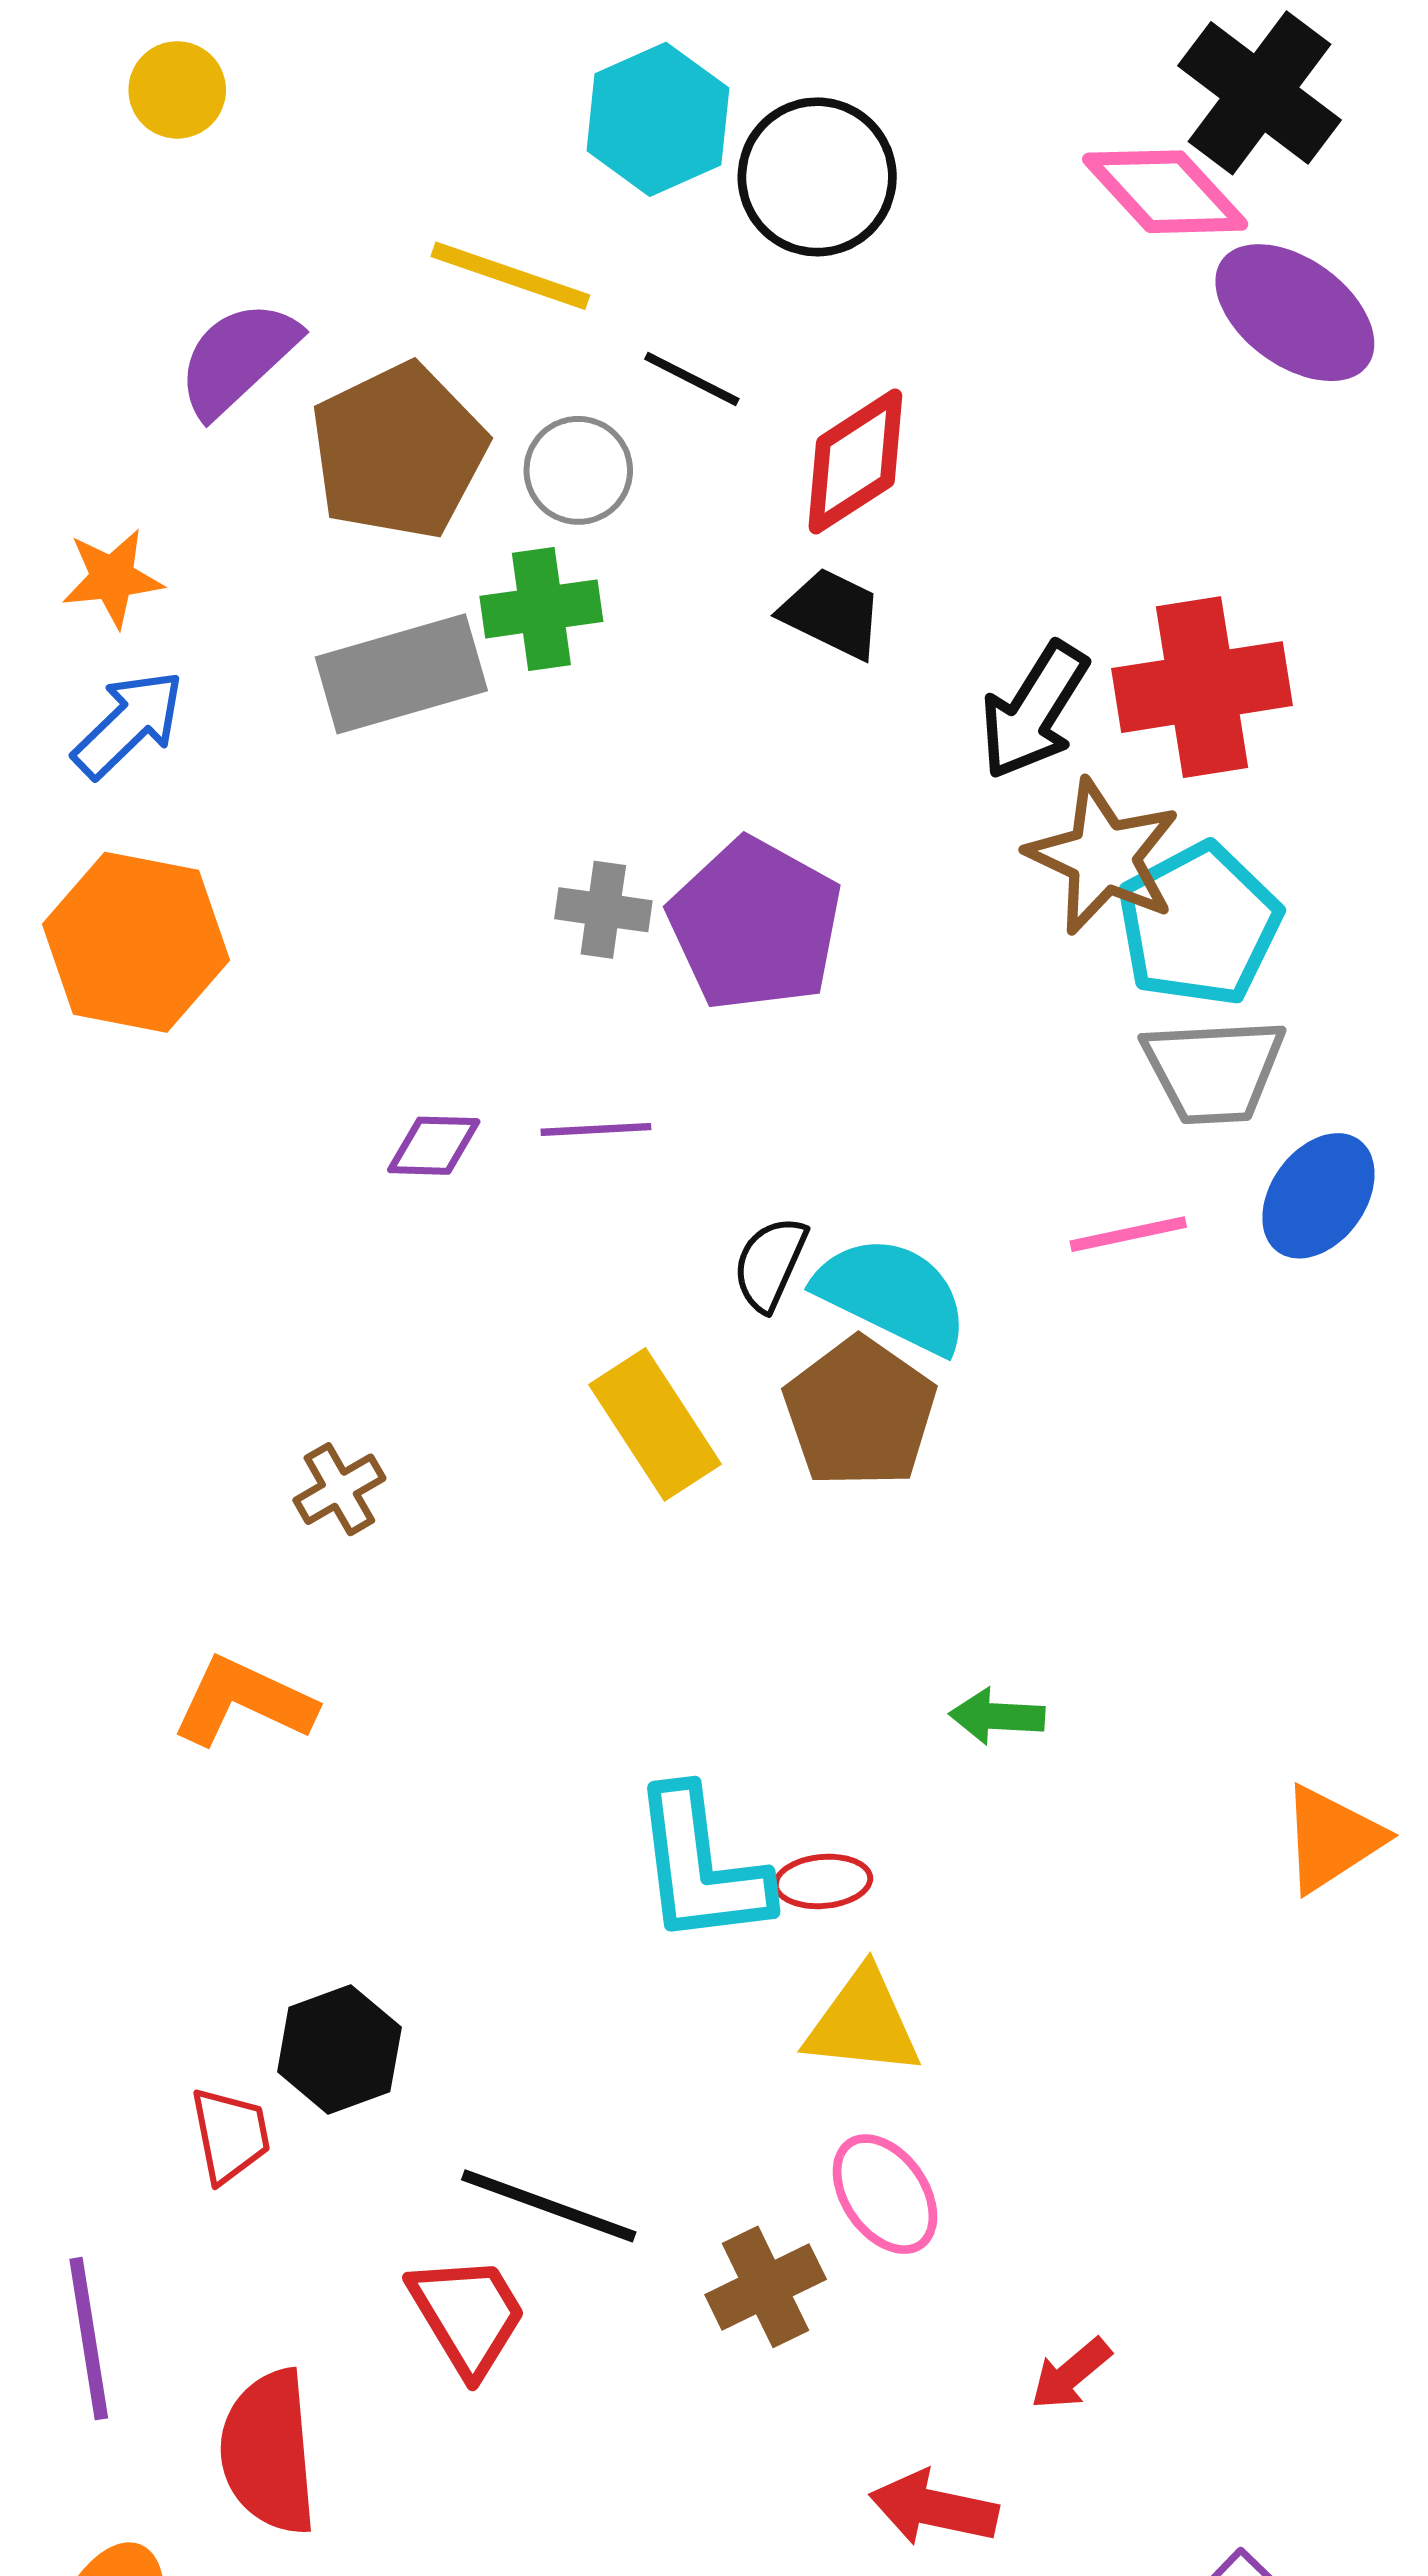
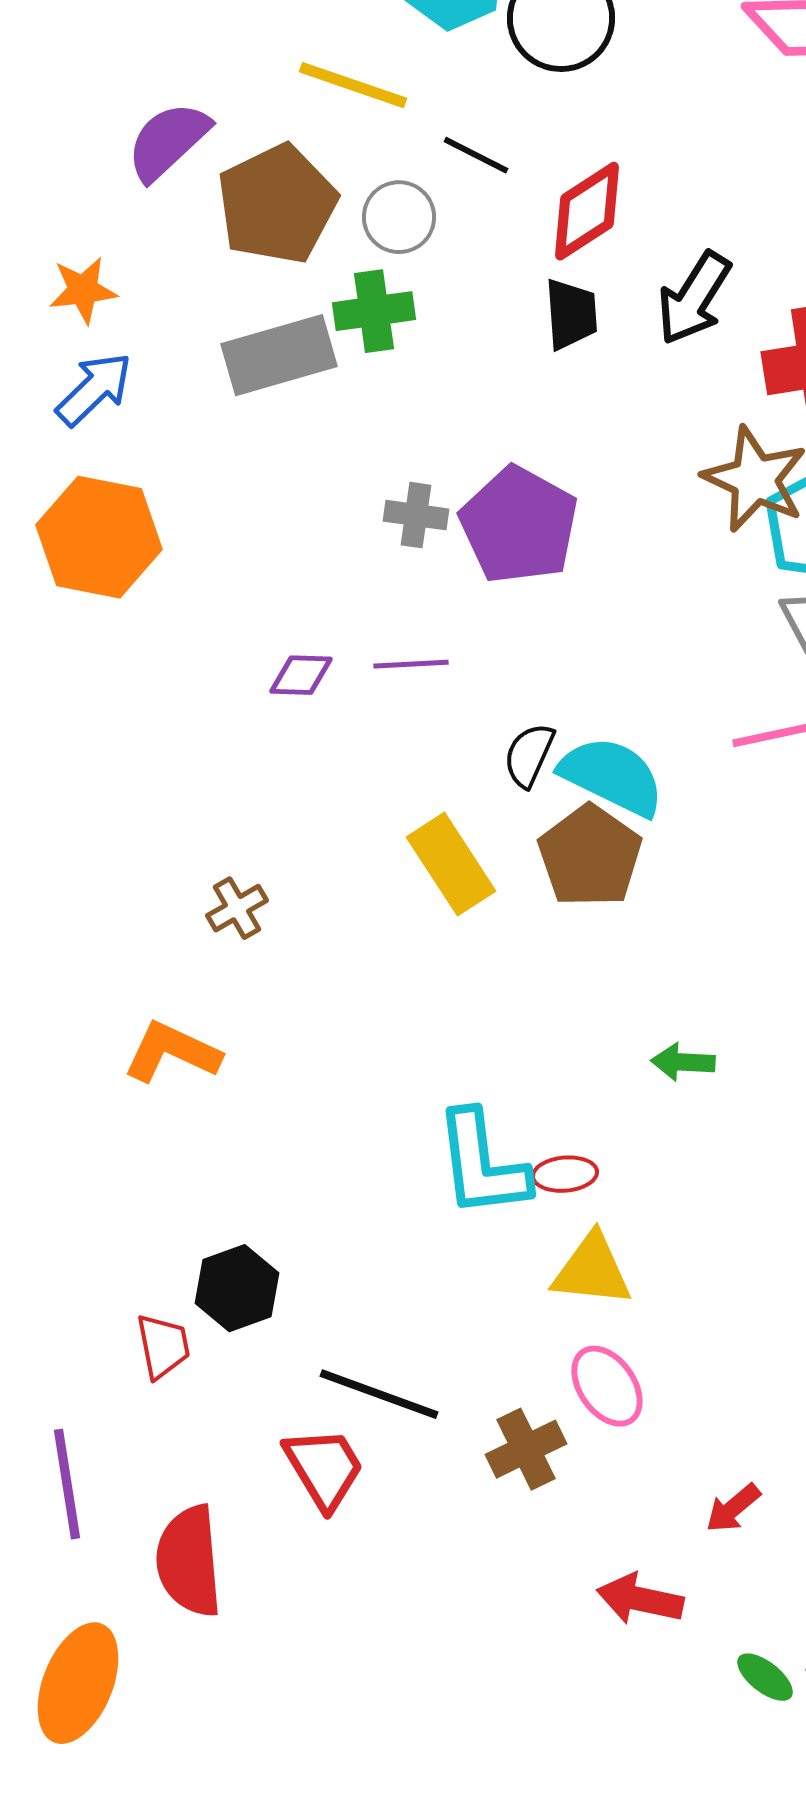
black trapezoid: (832, 613) -> (571, 314), turned 60
black arrow: (1034, 711) -> (694, 298), moved

